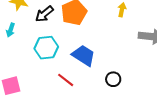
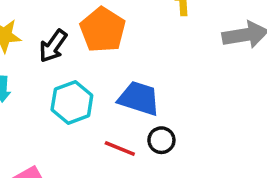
black circle: (113, 79) -> (161, 140), moved

